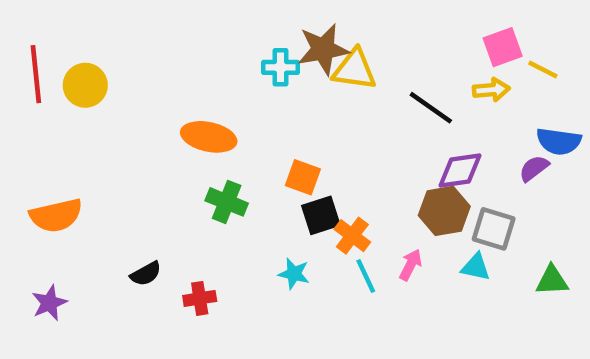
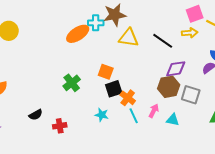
yellow triangle: (355, 70) -> (129, 38), moved
orange ellipse: (209, 137) -> (78, 34), moved, turned -45
green cross: (227, 202) -> (72, 83), turned 30
cyan triangle: (476, 267) -> (173, 120), moved

